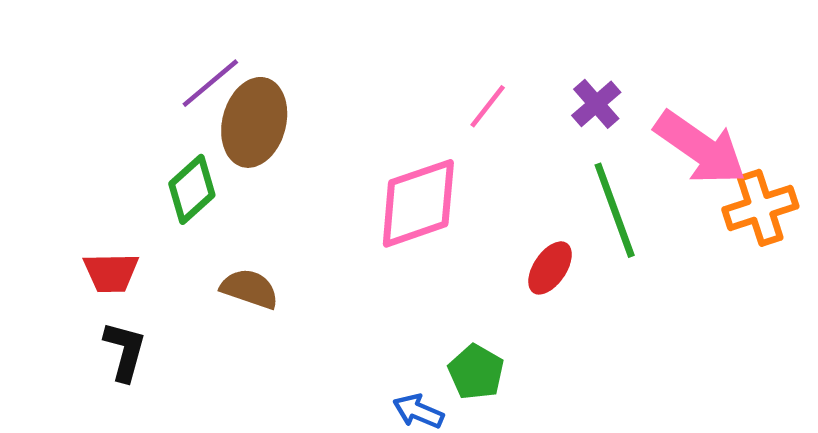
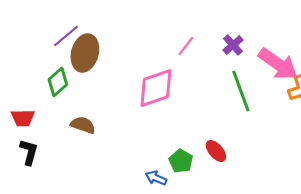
red ellipse: (550, 268) -> (216, 151), moved, turned -75

